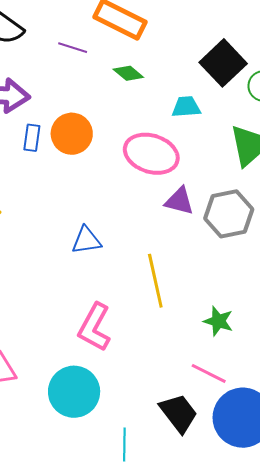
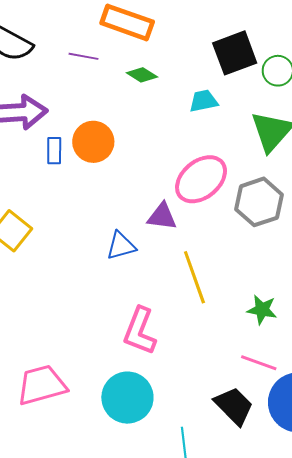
black square: (223, 63) -> (235, 53), turned 30
pink ellipse: (151, 154) -> (201, 179), moved, turned -50
purple triangle: (179, 201) -> (162, 216), moved

